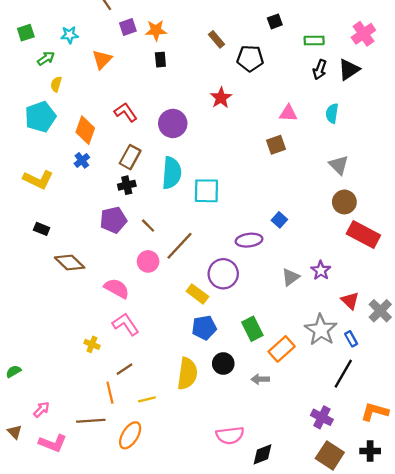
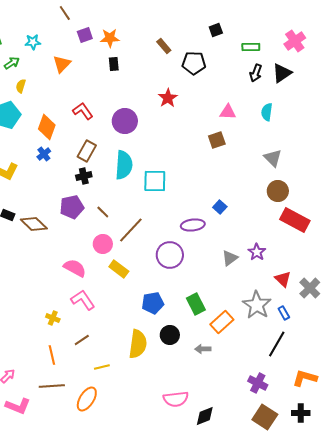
brown diamond: (70, 263) -> (34, 224), moved
yellow rectangle: (197, 294) -> (119, 269), moved
orange line: (110, 393) -> (52, 355), moved

